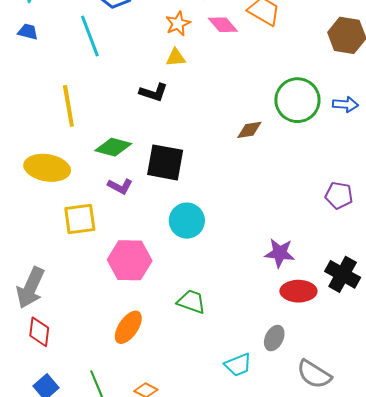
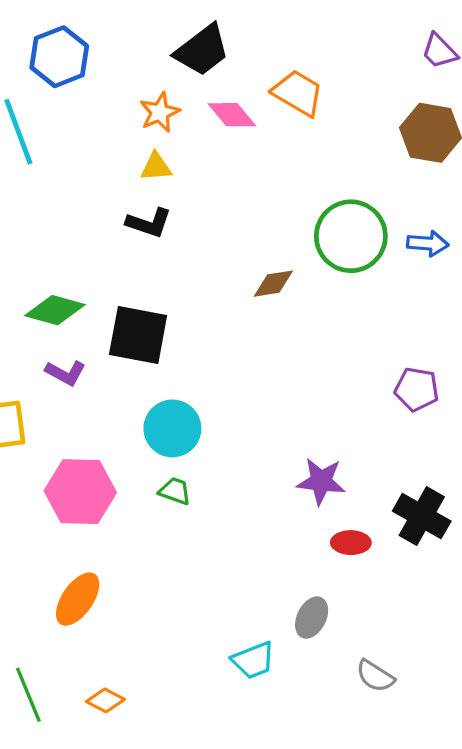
black L-shape: (154, 92) -> (149, 223), moved
red ellipse: (298, 291) -> (351, 543), size x0.7
green trapezoid: (191, 302) -> (175, 491), moved, size x0.7
gray semicircle: (314, 374) -> (375, 676), size x0.7

